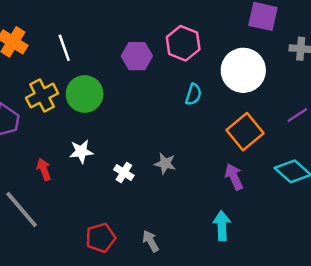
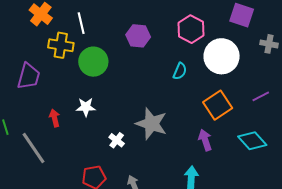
pink hexagon: (183, 43) -> (191, 29), moved
yellow cross: (42, 96) -> (61, 45), moved, turned 30
gray star: (165, 163) -> (151, 124), size x1.8
white cross: (124, 173) -> (117, 140), moved

